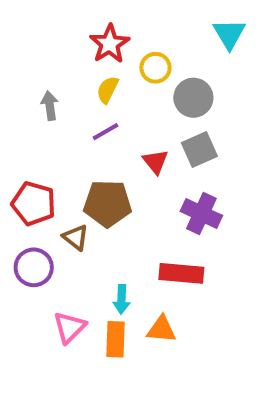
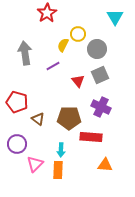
red star: (110, 44) -> (47, 13), moved
yellow semicircle: (108, 90) -> (63, 45), moved
gray arrow: (50, 106) -> (25, 53), size x1.6
brown pentagon: (108, 203) -> (69, 118), moved
purple circle: (34, 267) -> (17, 144), moved
orange triangle: (161, 329) -> (105, 165), moved

